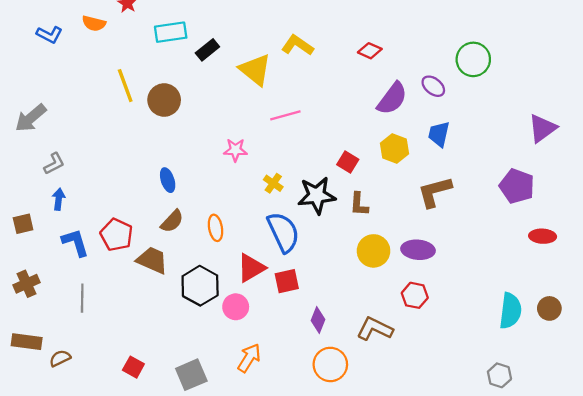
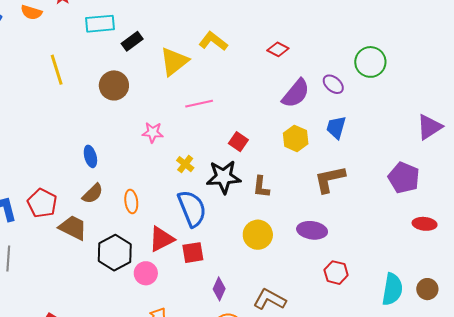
yellow triangle: (255, 70) -> (174, 61), turned 40
brown circle: (164, 100) -> (114, 85), moved
red square: (348, 162) -> (238, 142), moved
yellow circle: (374, 251) -> (258, 235), moved
red hexagon: (415, 295) -> (336, 273), moved

